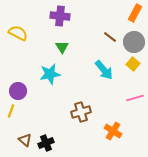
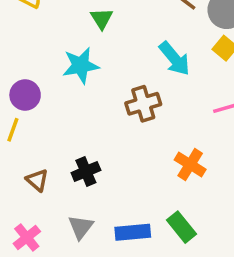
brown cross: (81, 112) -> (143, 104), moved
black cross: (46, 143) -> (86, 171), moved

